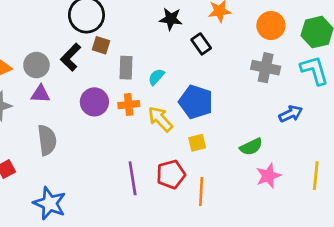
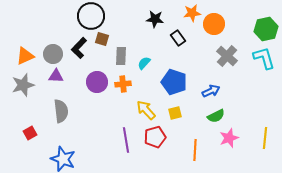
orange circle: (271, 26) -> (214, 24), moved
gray cross: (266, 68) -> (227, 56), turned 30
blue arrow: (291, 114) -> (211, 91), moved
yellow arrow: (160, 119) -> (146, 110), moved
orange line: (201, 192) -> (195, 150), moved

